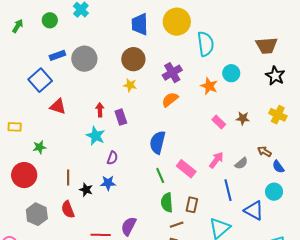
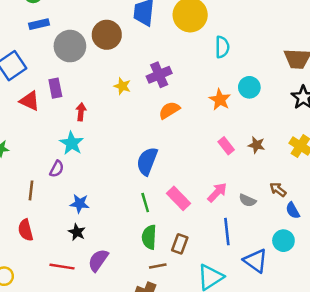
cyan semicircle: (206, 44) -> (222, 47), size x0.7
blue rectangle: (57, 55) -> (39, 24), moved
brown circle: (133, 59) -> (107, 35), moved
purple cross: (172, 73) -> (159, 75), moved
purple rectangle: (121, 117) -> (55, 88), moved
purple semicircle: (112, 158) -> (57, 169), moved
gray semicircle: (241, 163) -> (247, 200), turned 56
black star: (86, 190) -> (77, 232), moved

